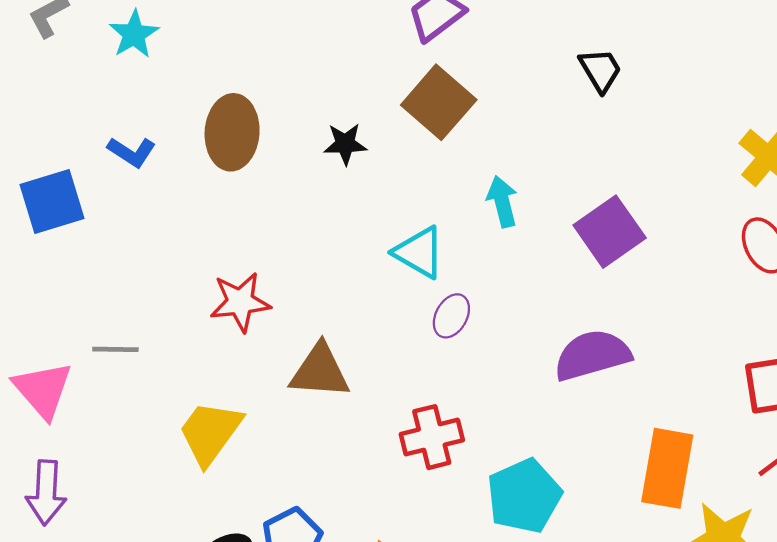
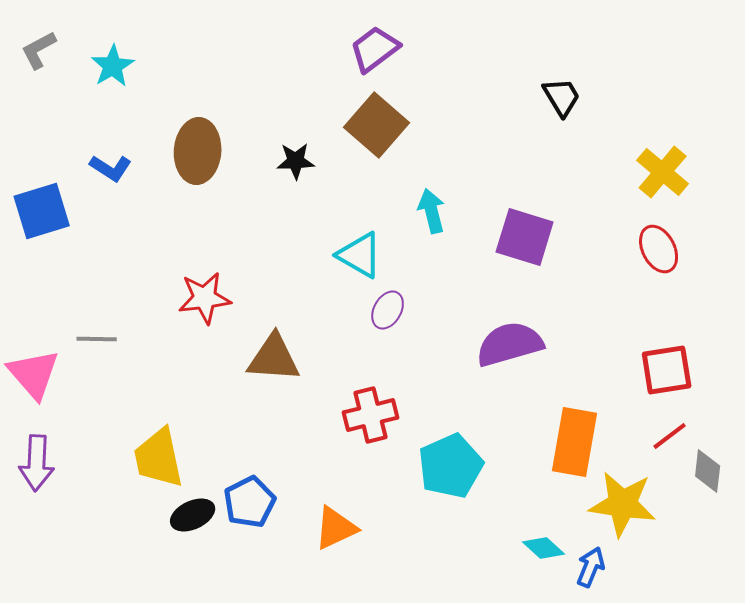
black trapezoid: (600, 70) -> (562, 97), moved
purple square: (610, 232) -> (525, 237), turned -38
yellow trapezoid: (210, 432) -> (159, 458), moved, turned -48

